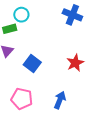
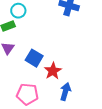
red star: (75, 63) -> (53, 71), moved

